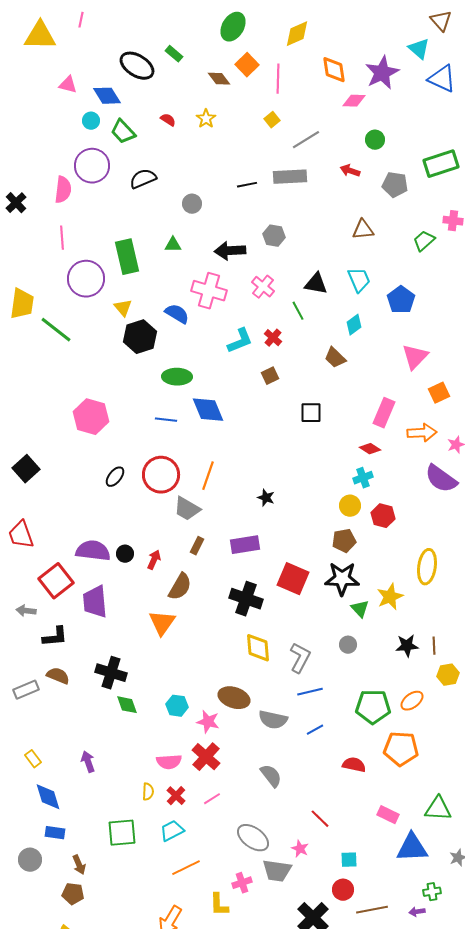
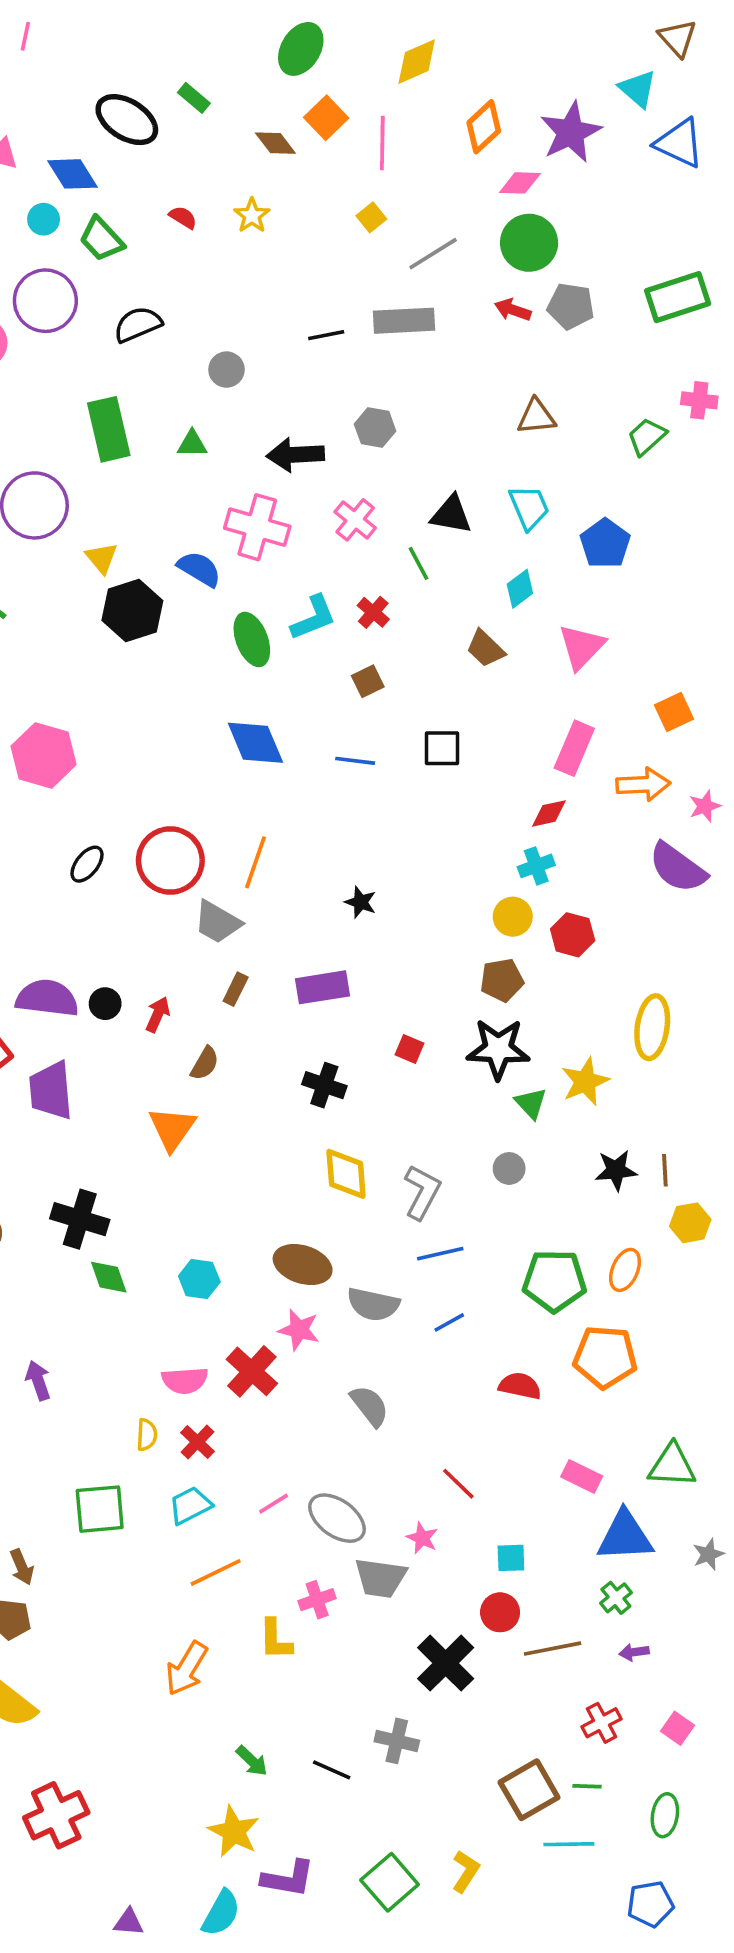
orange diamond: (334, 70) -> (484, 127), turned 56
green circle: (375, 140) -> (529, 243), moved, size x1.6
gray pentagon: (395, 185) -> (571, 306), moved
green rectangle: (127, 257) -> (109, 429), moved
pink triangle: (415, 357) -> (582, 647), moved
green ellipse: (177, 377) -> (252, 639), moved, turned 68
blue line: (166, 420) -> (355, 761), moved
red diamond: (370, 449) -> (549, 813), turned -45
red square: (293, 579) -> (409, 1049), size x0.5
brown semicircle: (180, 587) -> (205, 1063), size x0.7
black cross: (246, 599) -> (324, 1085), size x0.7
orange ellipse: (412, 701) -> (625, 1270), turned -30
pink star: (208, 722) -> (299, 1330), moved
pink line: (212, 799) -> (274, 1504), moved
green cross: (432, 892) -> (616, 1598), moved, turned -30

